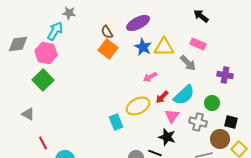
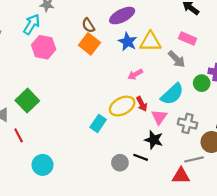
pink hexagon: (46, 53) -> (44, 47), moved
green square: (43, 80) -> (27, 101), moved
red arrow: (162, 97) -> (142, 104), moved, turned -72
green circle: (212, 103) -> (202, 83), moved
cyan rectangle: (116, 122) -> (98, 123), turned 56
red line: (43, 143) -> (19, 135), moved

